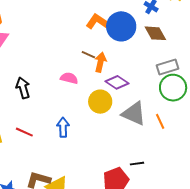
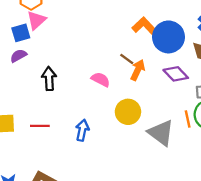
purple diamond: (117, 82) -> (176, 74), moved
orange line: (160, 121) -> (188, 119), moved
red line: (24, 132) -> (40, 126), turned -36

